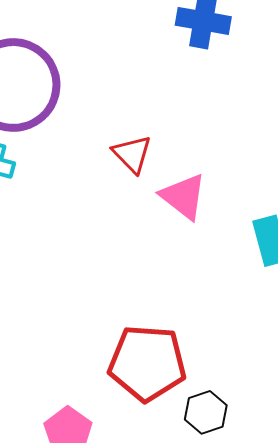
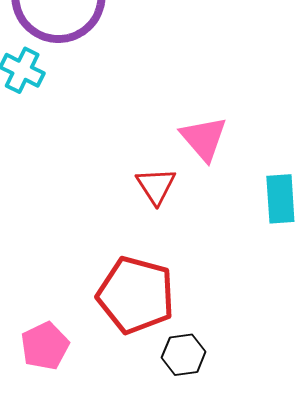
red triangle: (132, 154) -> (156, 186), moved

